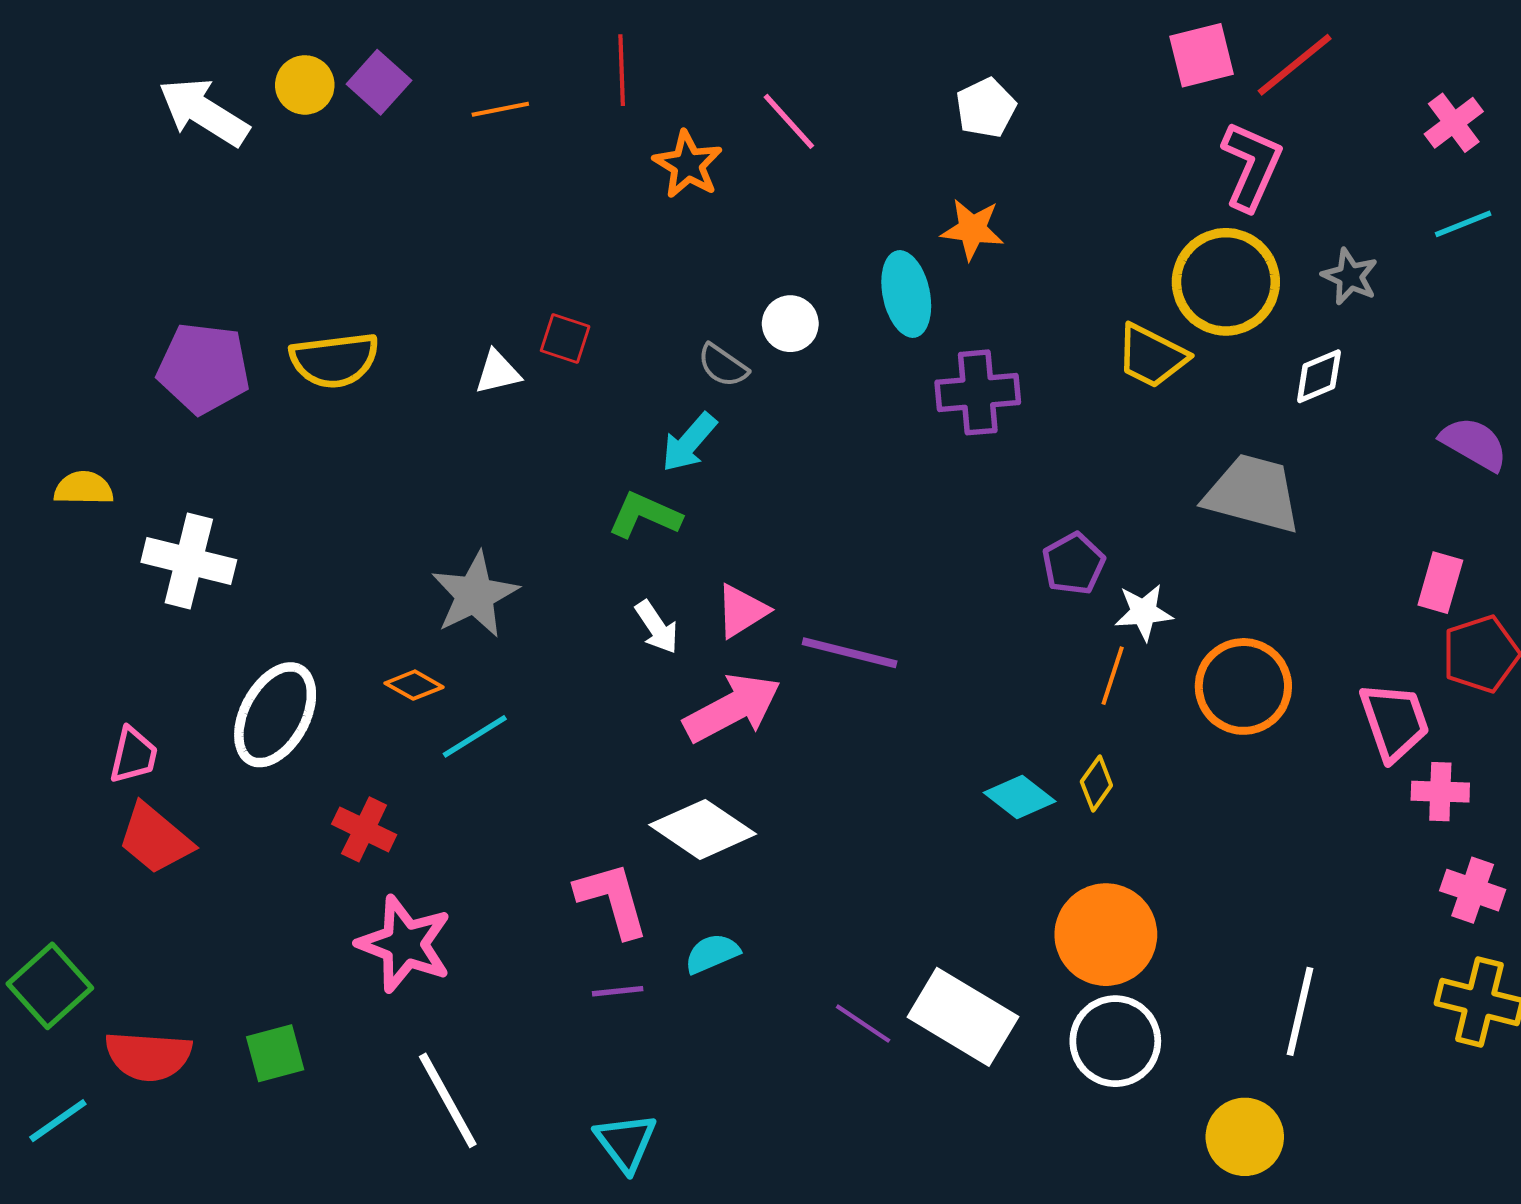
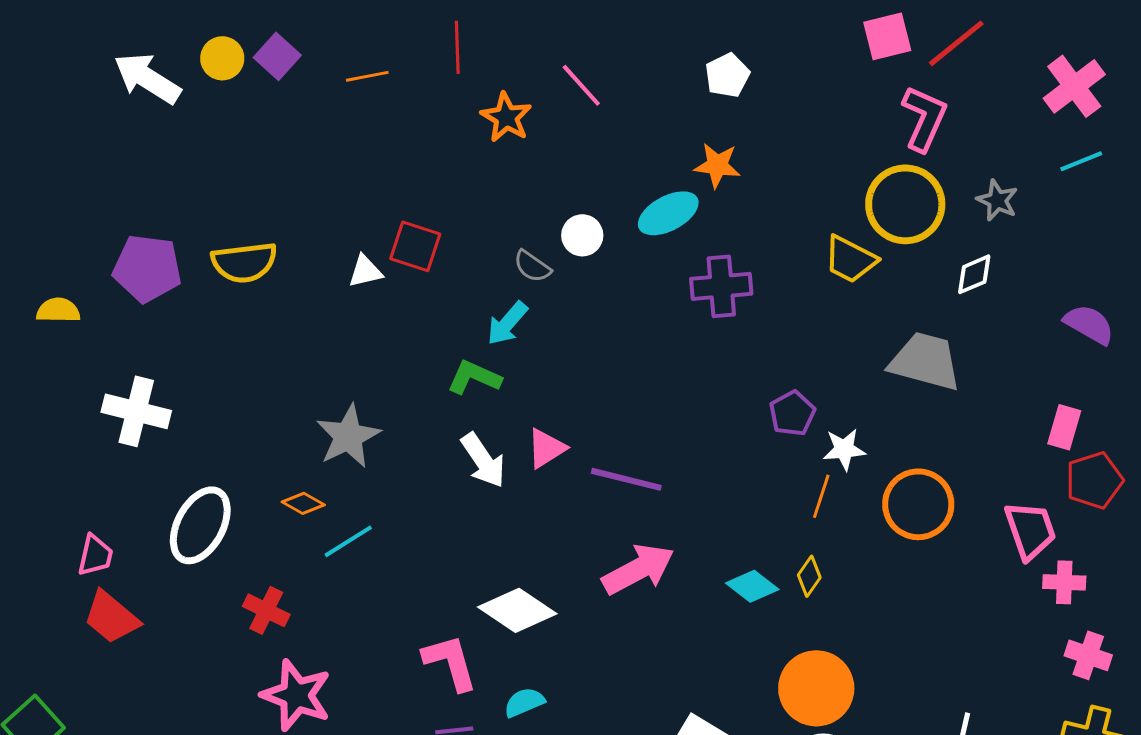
pink cross: (1454, 123) -> (1074, 86), size x1.4
cyan ellipse: (906, 294) -> (668, 213), turned 74
red square: (565, 338) -> (415, 246), size x1.4
yellow semicircle: (84, 488) -> (58, 310), moved
white arrow: (657, 627) -> (483, 460), size x1.4
pink arrow: (732, 708) -> (638, 569), moved

